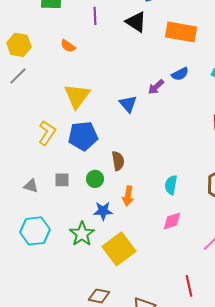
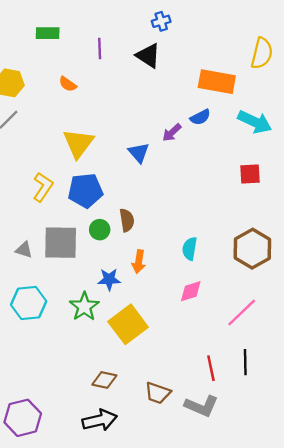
orange rectangle: (181, 32) -> (217, 82), moved
green circle: (95, 179) -> (100, 230), moved
gray square: (62, 180) -> (61, 243), size x2.0

